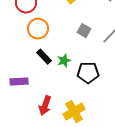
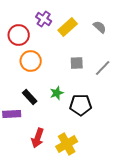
gray square: (84, 31) -> (77, 63), turned -32
black rectangle: (44, 57) -> (30, 97), moved

